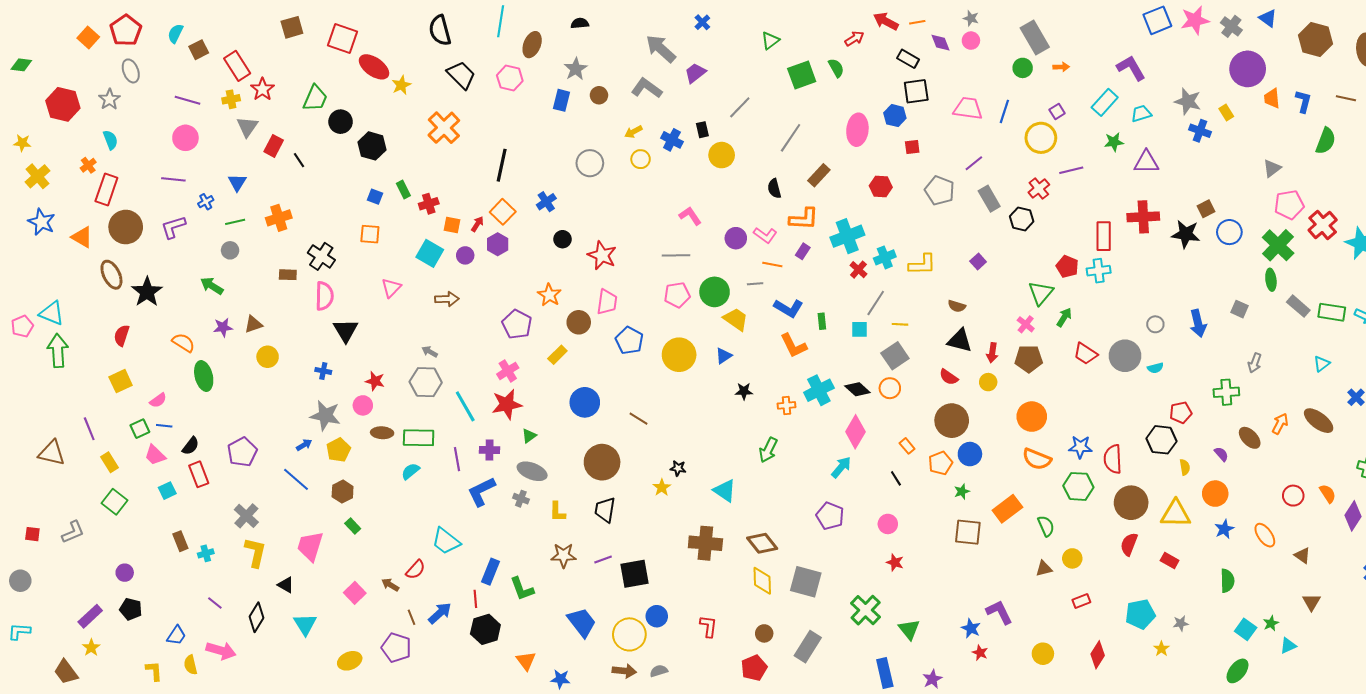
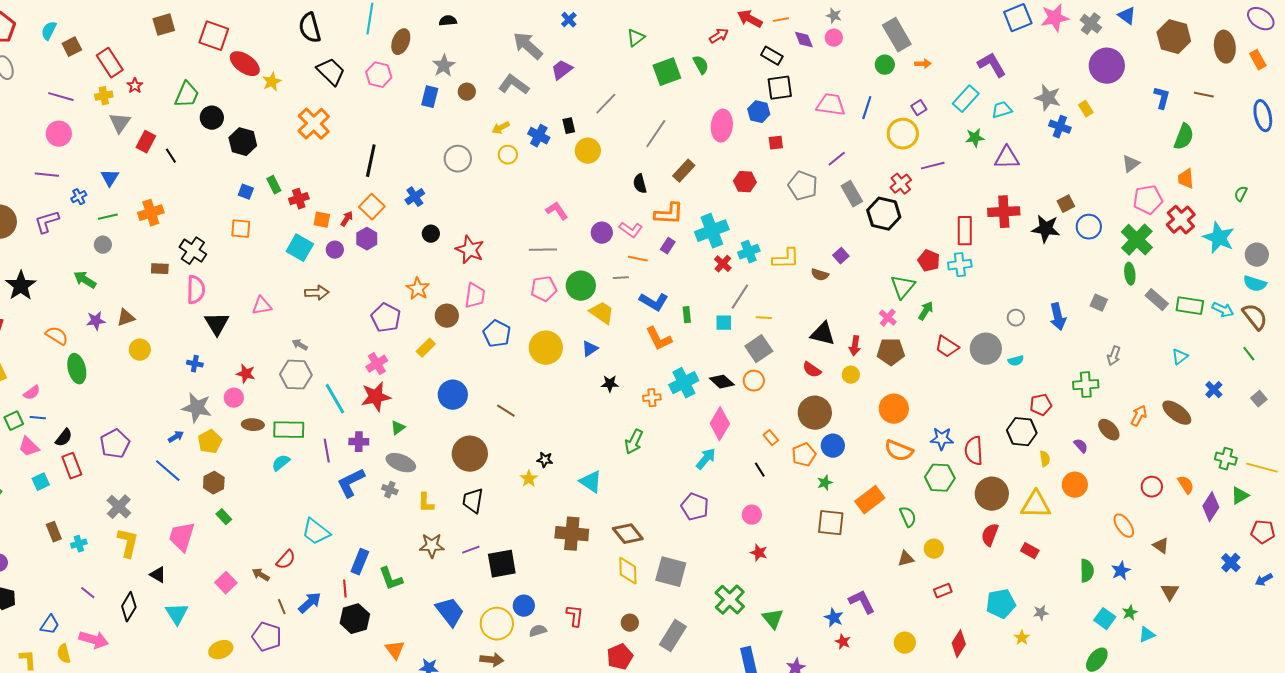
red star: (262, 89) -> (135, 86), size x0.7
orange trapezoid: (1272, 98) -> (1186, 179), moved
black hexagon: (1022, 219) -> (884, 214), size x1.4
pink triangle: (391, 288) -> (262, 306), moved, turned 35
brown semicircle: (957, 306) -> (820, 275), moved
blue star: (1224, 529) -> (1121, 571), moved
gray semicircle: (659, 671) -> (538, 631), moved

